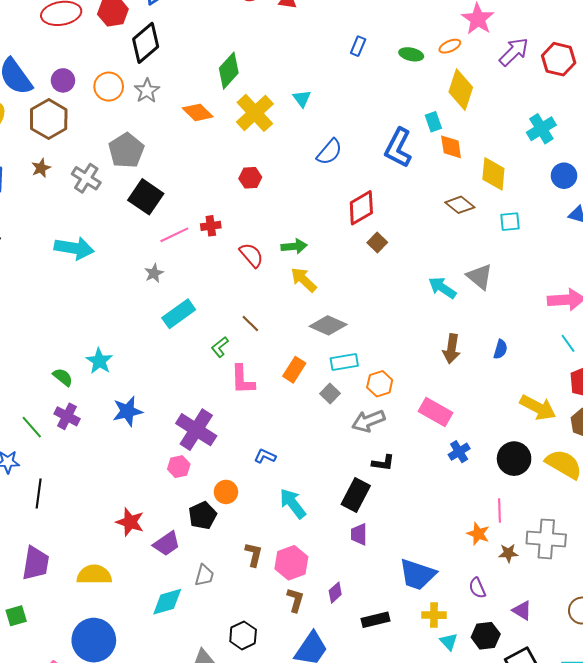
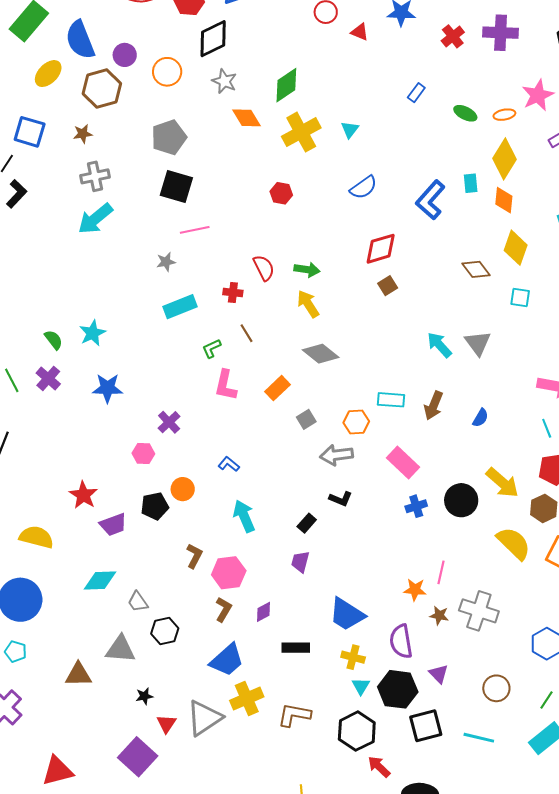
gray star: (147, 91) -> (224, 81), moved, turned -30
orange diamond: (451, 147) -> (504, 200), moved
gray cross: (86, 178) -> (95, 176), moved, turned 32
black square: (146, 197) -> (176, 187), turned -32
red cross: (211, 226) -> (233, 292), moved
cyan arrow: (74, 248) -> (95, 219), turned 117
cyan rectangle: (344, 362) -> (391, 400), moved
purple cross: (196, 430) -> (169, 422), size x0.6
black circle: (514, 459) -> (461, 500), moved
black rectangle: (356, 495) -> (307, 523), size x0.6
orange star: (478, 534) -> (415, 590), turned -30
gray trapezoid: (204, 575) -> (138, 602), moved, turned 115
purple semicircle: (477, 588) -> (401, 641), size x1.6
black hexagon: (486, 636) -> (398, 689), size x1.4

